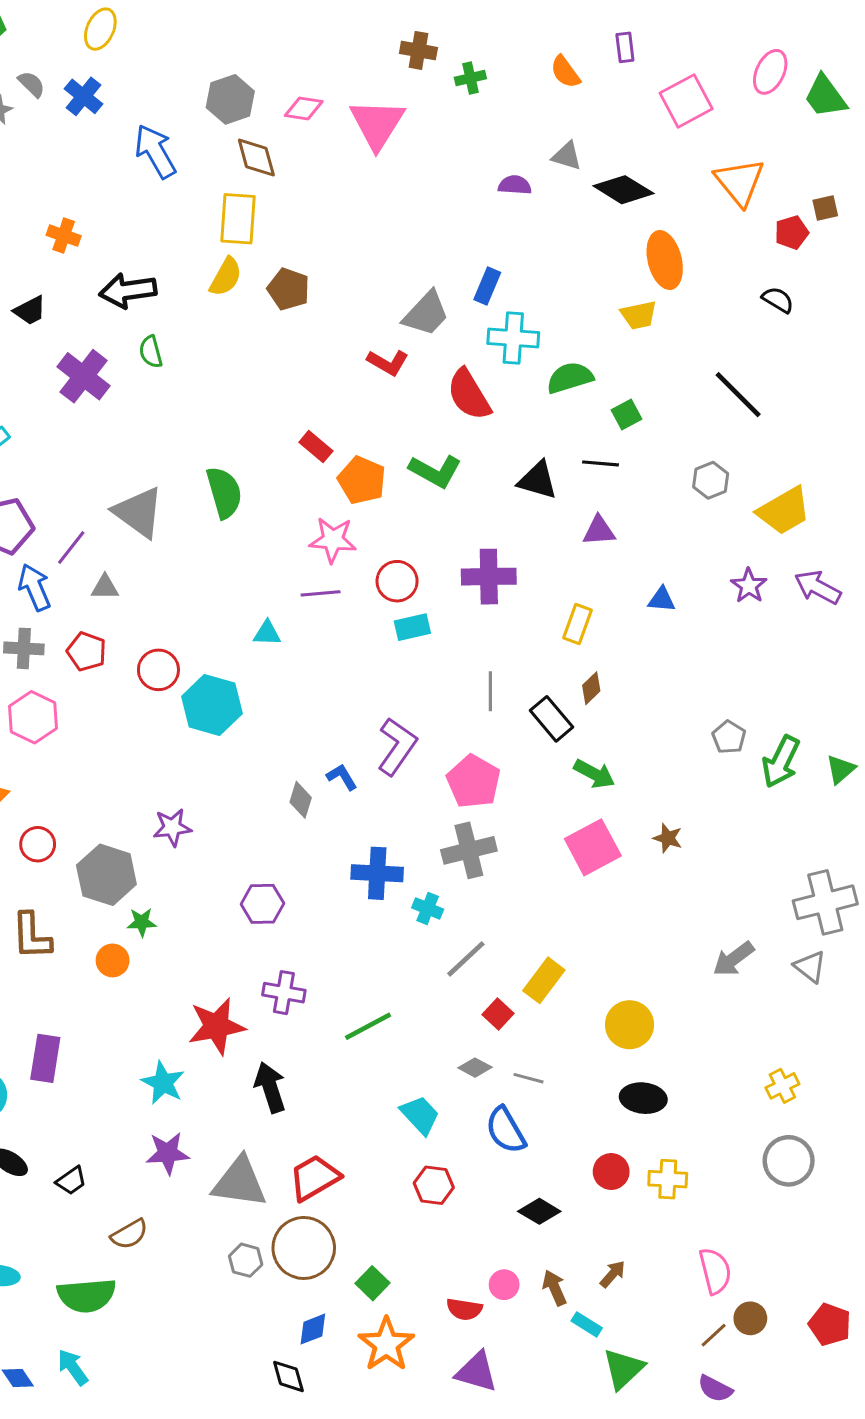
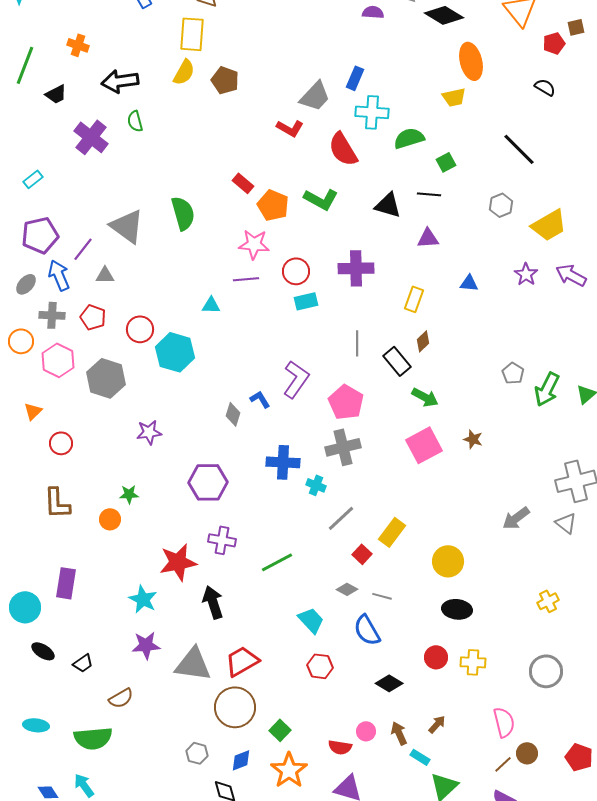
gray hexagon: (106, 875) -> (106, 378), moved
purple hexagon: (262, 904) -> (208, 482), size x1.4
gray circle: (789, 1161) -> (546, 671), moved
gray hexagon: (246, 1260) -> (197, 753), moved

